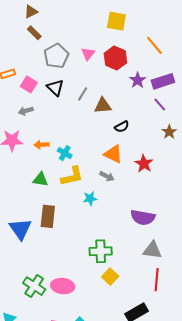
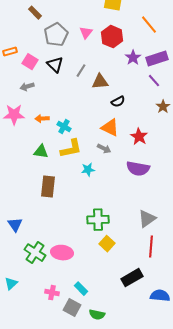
purple semicircle: (143, 217) -> (138, 169), moved
blue triangle: (20, 229) -> (15, 225), moved, size x0.7
gray triangle: (152, 250) -> (147, 219), turned -42

